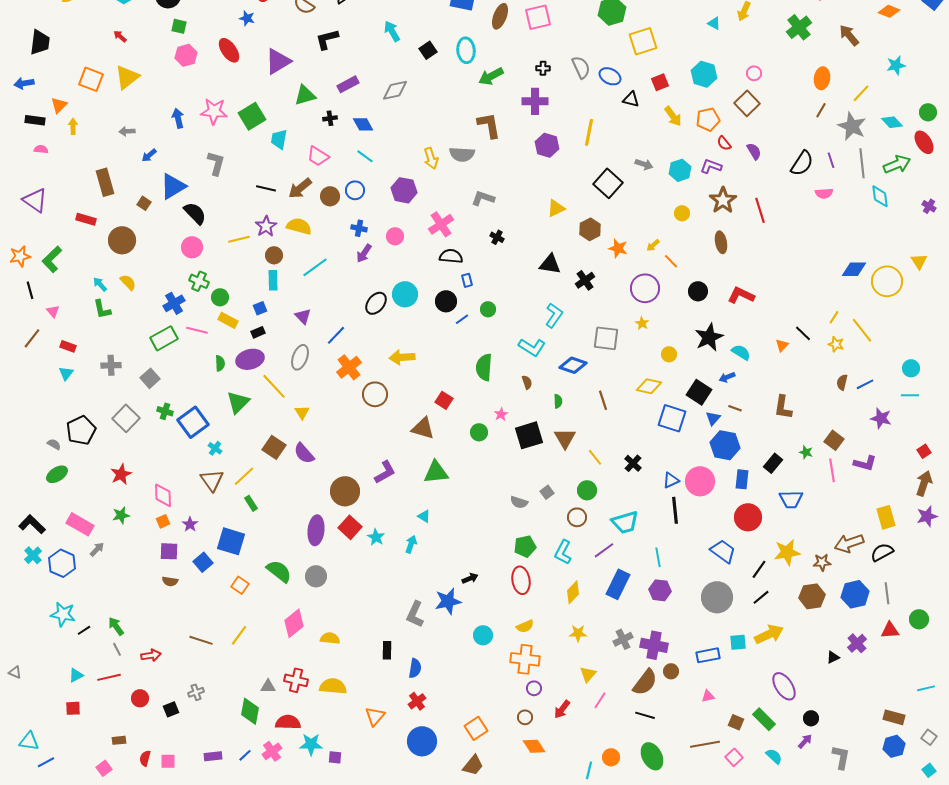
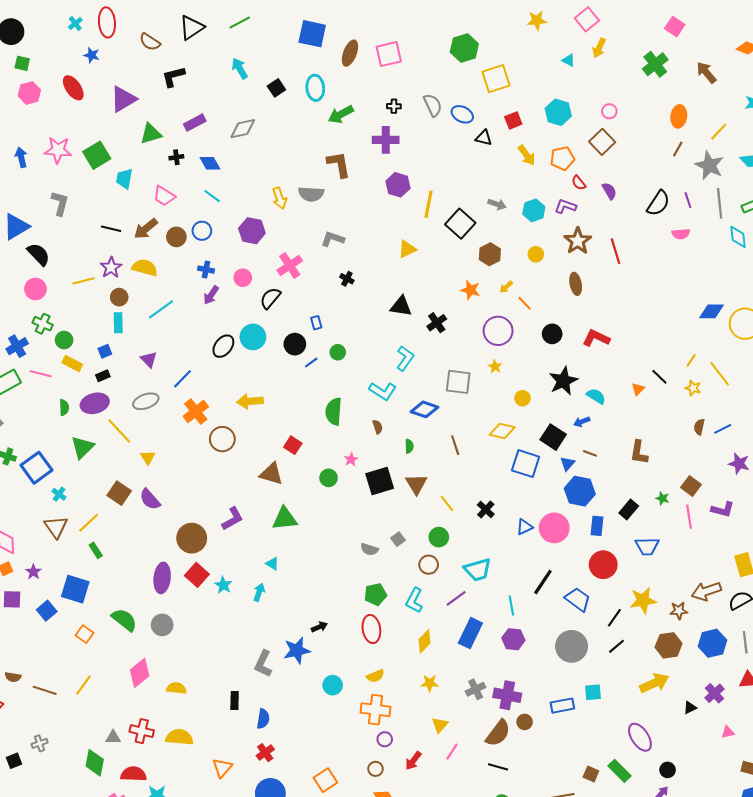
yellow line: (589, 132) -> (429, 204), moved
brown hexagon: (590, 229) -> (490, 254), moved
black semicircle: (451, 256) -> (270, 298), moved, turned -55
gray ellipse: (300, 357) -> (146, 401), turned 50
black line: (675, 510) -> (543, 582), moved, turned 40
brown semicircle: (170, 581) -> (13, 677), moved
yellow arrow: (769, 634) -> (654, 683), moved
pink triangle: (708, 696) -> (728, 732), moved

